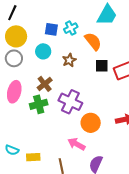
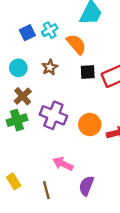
blue square: (51, 29) -> (27, 33), turned -32
cyan circle: (43, 51) -> (18, 68), moved
orange circle: (91, 123) -> (90, 125), moved
yellow rectangle: (33, 157) -> (14, 181), turned 64

